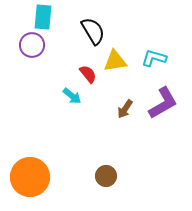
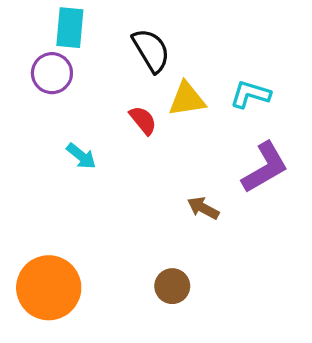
cyan arrow: (72, 96) -> (81, 156), moved
brown arrow: (125, 109) -> (203, 208), moved, turned 84

